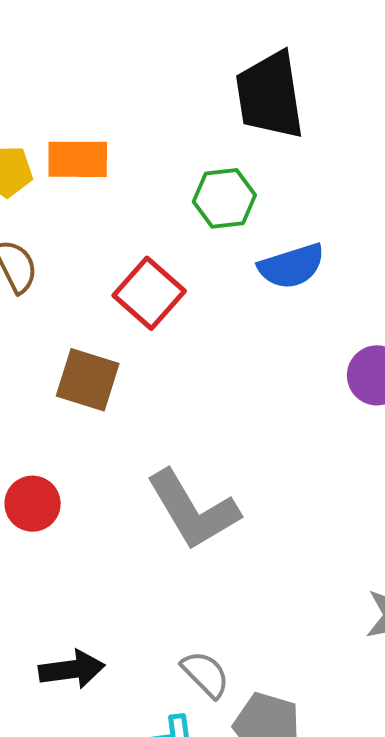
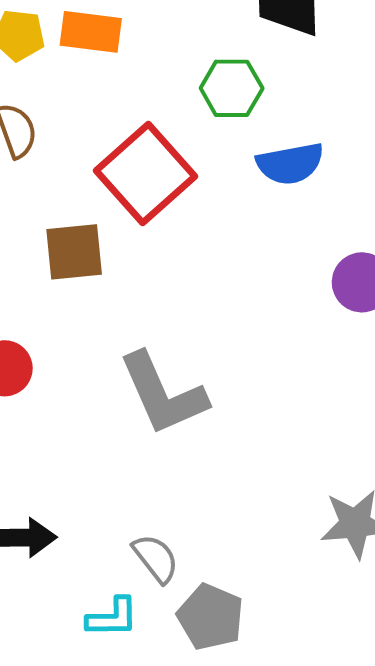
red square: (149, 293) -> (145, 173), size x1.4
brown square: (88, 380) -> (74, 252), turned -30

